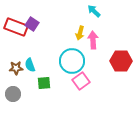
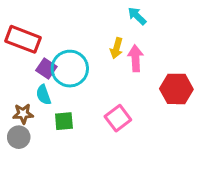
purple square: (32, 24) -> (46, 69), moved
cyan circle: (72, 61) -> (70, 69), moved
brown star: (16, 68) -> (23, 114), moved

